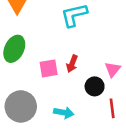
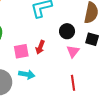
black circle: (95, 86) -> (67, 31), moved
cyan arrow: (64, 113) -> (27, 74), moved

